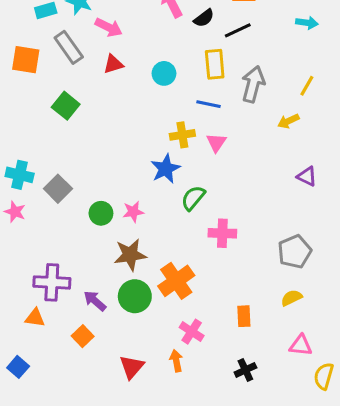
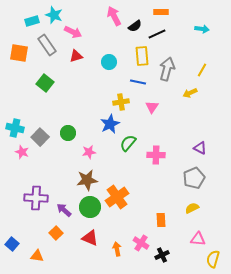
pink triangle: (216, 143) -> (152, 107), moved
purple triangle: (307, 176) -> (200, 148), moved
pink star: (15, 212) -> (22, 152), moved
green circle: (101, 213) -> (68, 133), moved
pink cross: (222, 233) -> (156, 155), moved
orange triangle: (35, 318) -> (37, 256), moved
pink cross: (192, 332) -> (141, 243), moved
blue square: (18, 367) -> (12, 244), moved
red triangle: (132, 367) -> (90, 238), moved, turned -48

